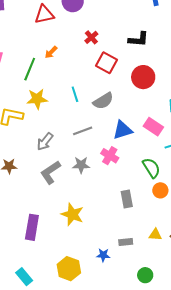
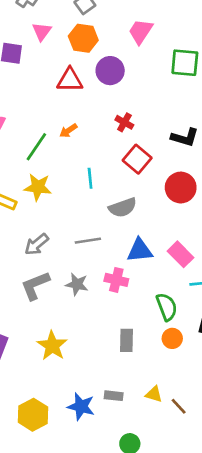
red cross: (91, 37) -> (124, 122), turned -32
cyan line: (75, 94) -> (90, 178), moved
pink cross: (110, 156) -> (116, 280), turned -30
blue star: (103, 255) -> (81, 406), size x1.5

